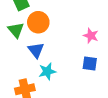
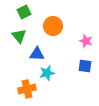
orange circle: (38, 22) -> (53, 26), moved
blue triangle: (36, 50) -> (37, 54), turned -49

